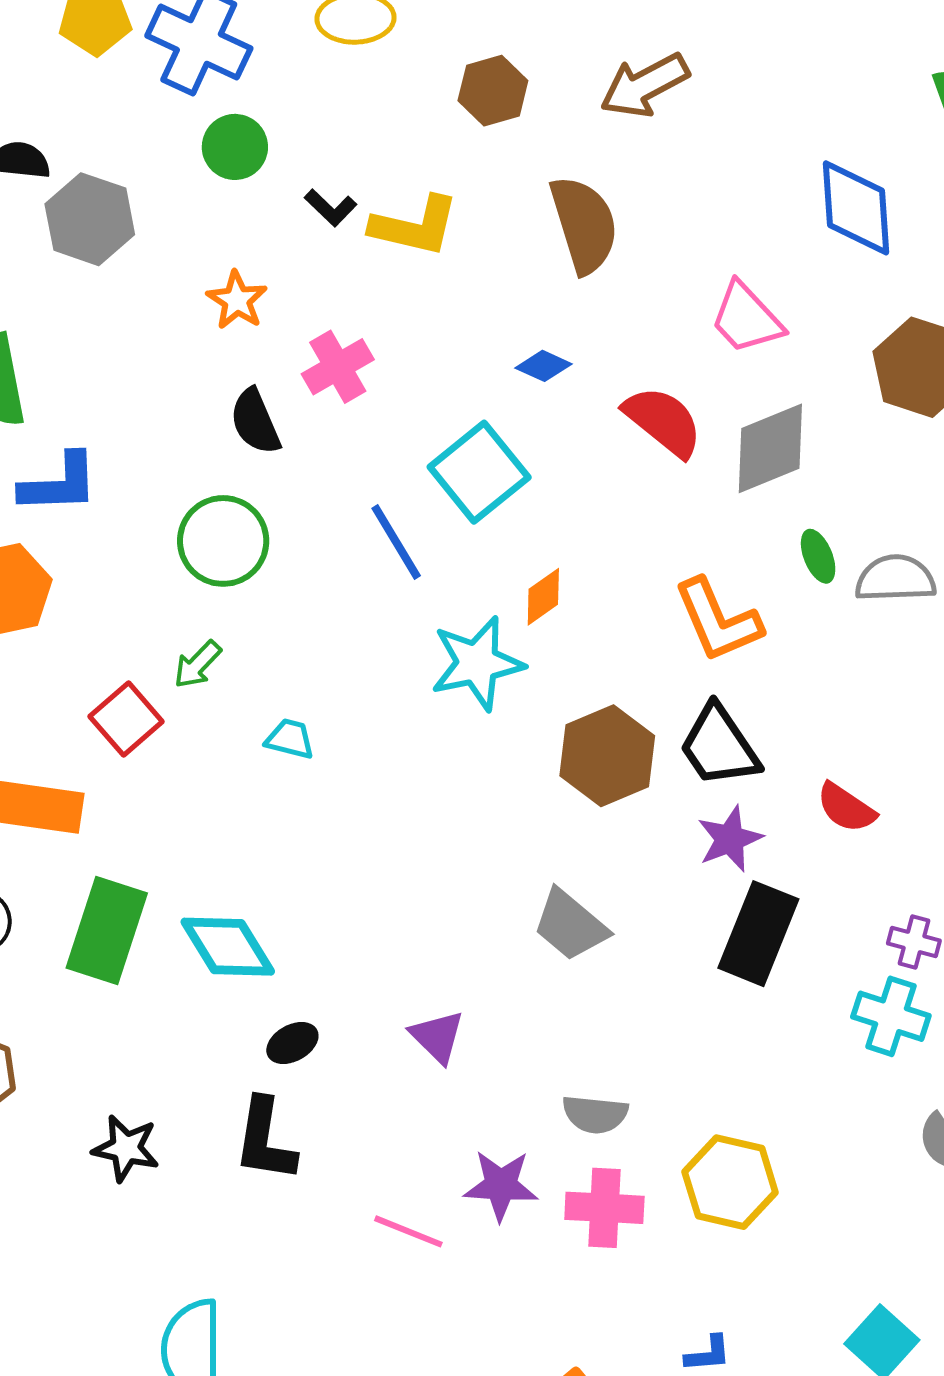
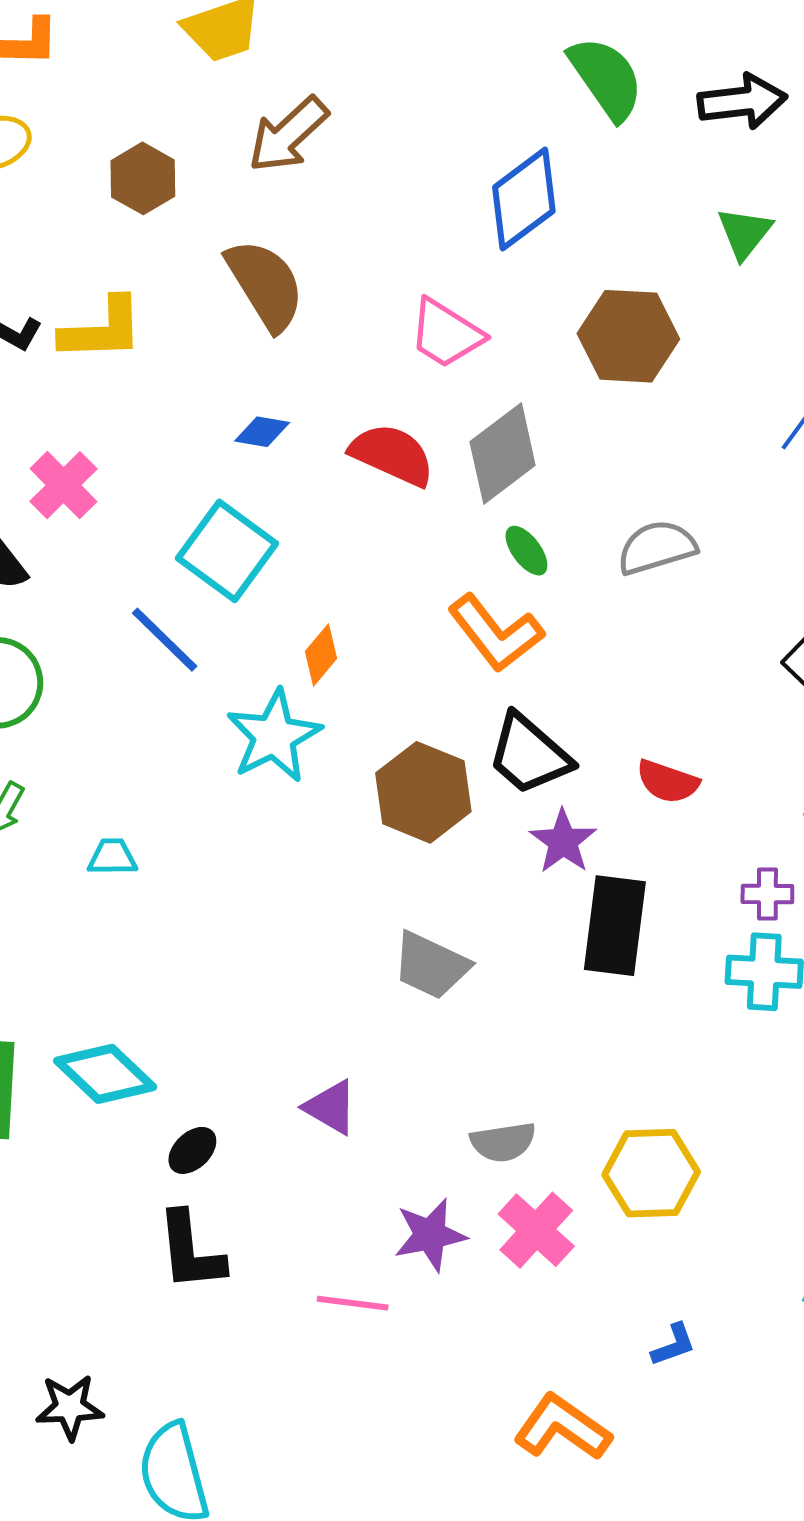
blue diamond: (856, 208) -> (524, 199), turned 72
green ellipse: (818, 556) -> (526, 551), moved
black star: (126, 1148) -> (70, 1407), moved
pink cross: (604, 1208) -> (536, 1230), turned -36

